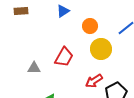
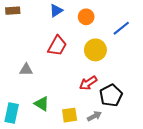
orange circle: (90, 26) -> (86, 17), moved
red trapezoid: (64, 57) -> (57, 46), moved

